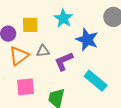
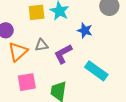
yellow square: (30, 25) -> (37, 12), moved
blue star: (87, 40) -> (85, 30), size x0.7

